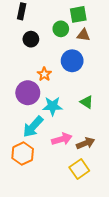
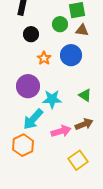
orange star: (44, 74) -> (44, 58), moved
brown arrow: (86, 143) -> (84, 124), moved

